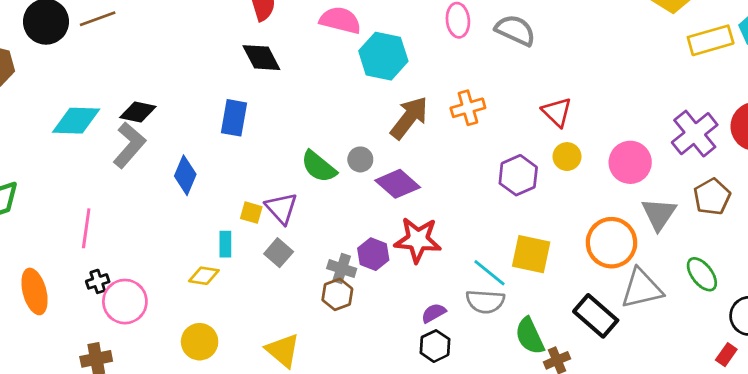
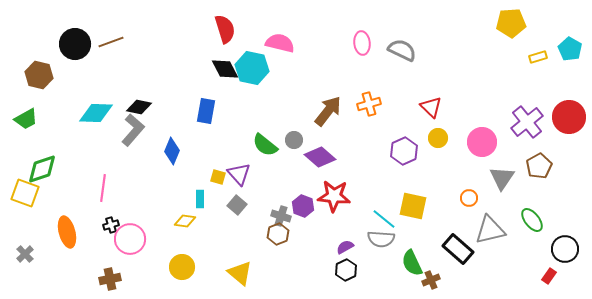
yellow rectangle: (711, 40) -> (538, 57), size x0.6
cyan hexagon: (383, 56) -> (252, 68), moved
orange circle: (611, 243) -> (469, 198), size x0.5

